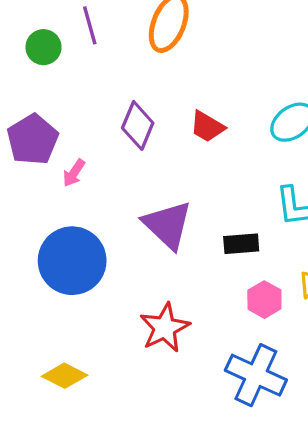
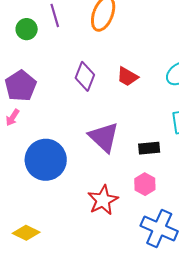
pink arrow: (74, 173) -> (13, 118), moved
pink hexagon: (264, 300) -> (145, 184), moved
yellow diamond: (65, 376) -> (26, 233), moved

